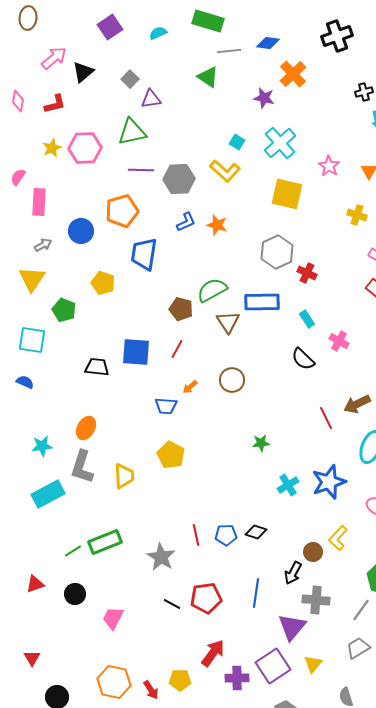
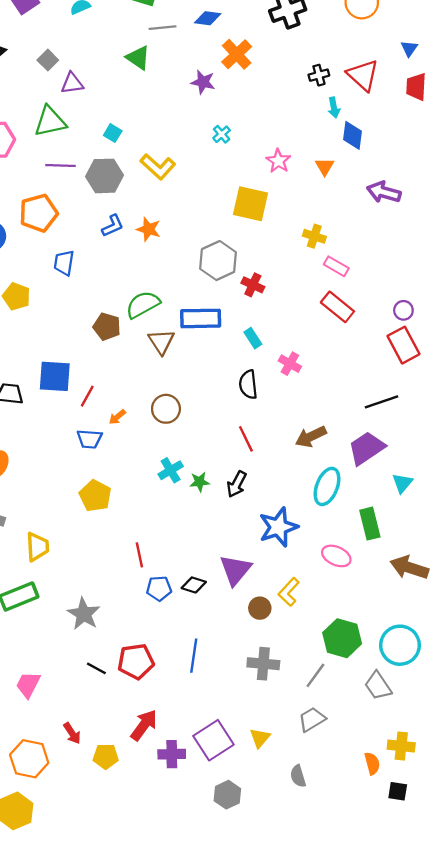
cyan square: (237, 142) -> (113, 133), moved
cyan cross: (280, 143) -> (222, 134), size x0.5
yellow square: (287, 194) -> (251, 204), moved
yellow cross: (357, 215) -> (314, 236), moved
blue trapezoid: (144, 254) -> (64, 263), size x0.7
red line: (177, 349) -> (87, 396), moved
black semicircle: (303, 359) -> (248, 384), turned 40
red line: (326, 418) -> (246, 439), moved
yellow trapezoid: (124, 476) -> (37, 547), moved
cyan cross: (288, 485) -> (171, 470), moved
red line: (196, 535) -> (139, 555), moved
black arrow: (293, 573) -> (237, 484), moved
purple triangle: (292, 627) -> (235, 570), moved
red arrow: (151, 690) -> (72, 733), moved

